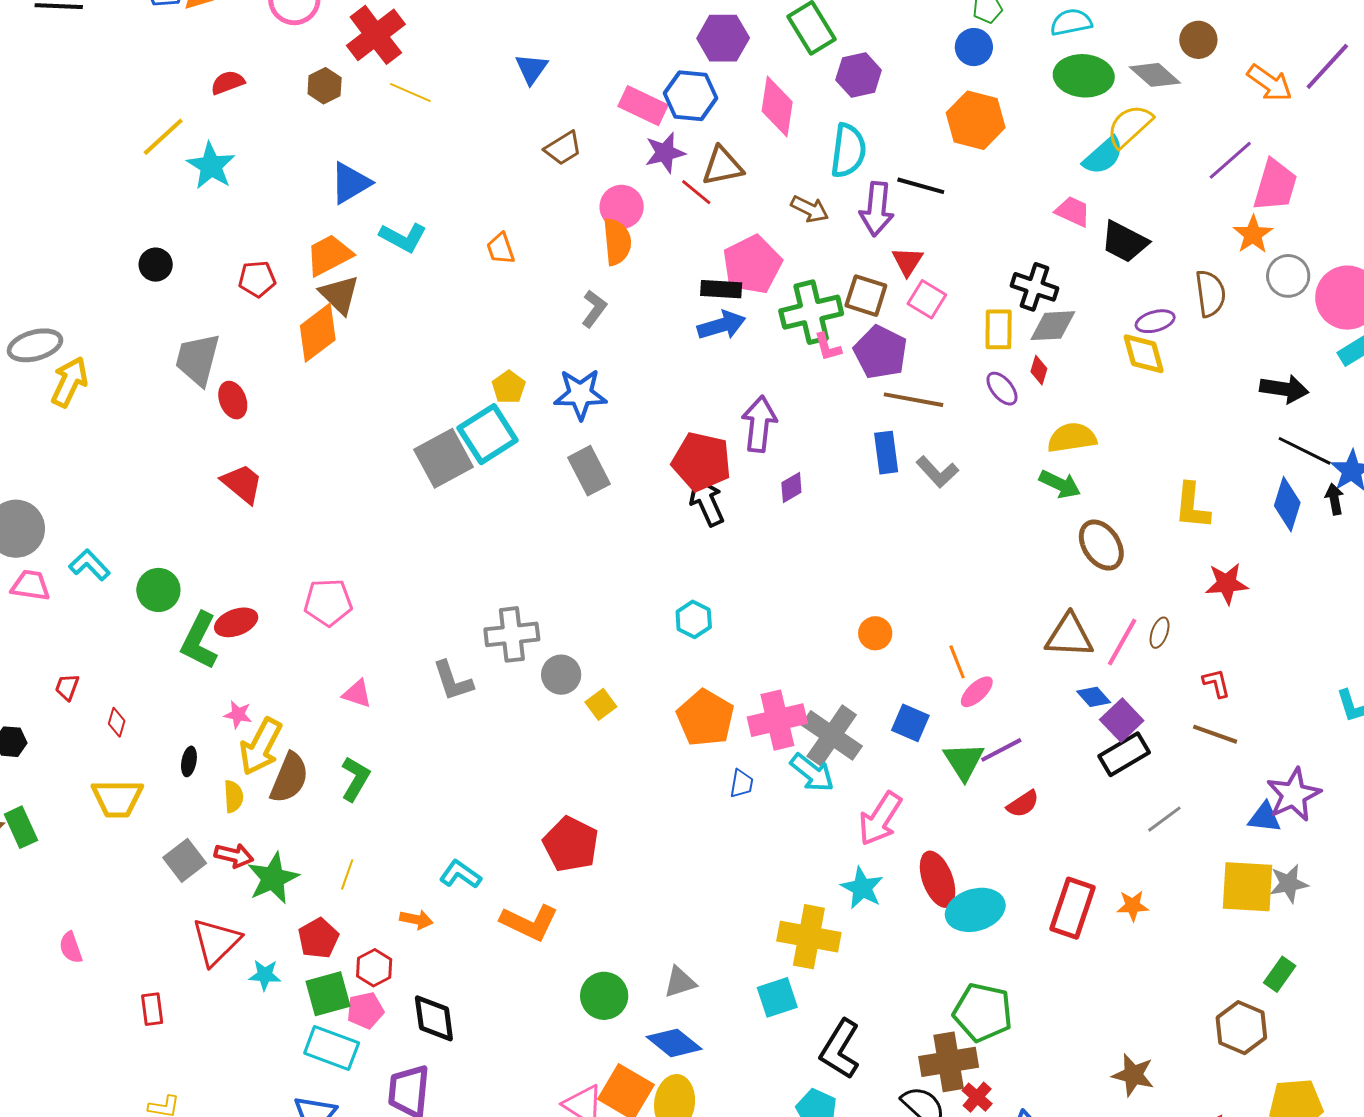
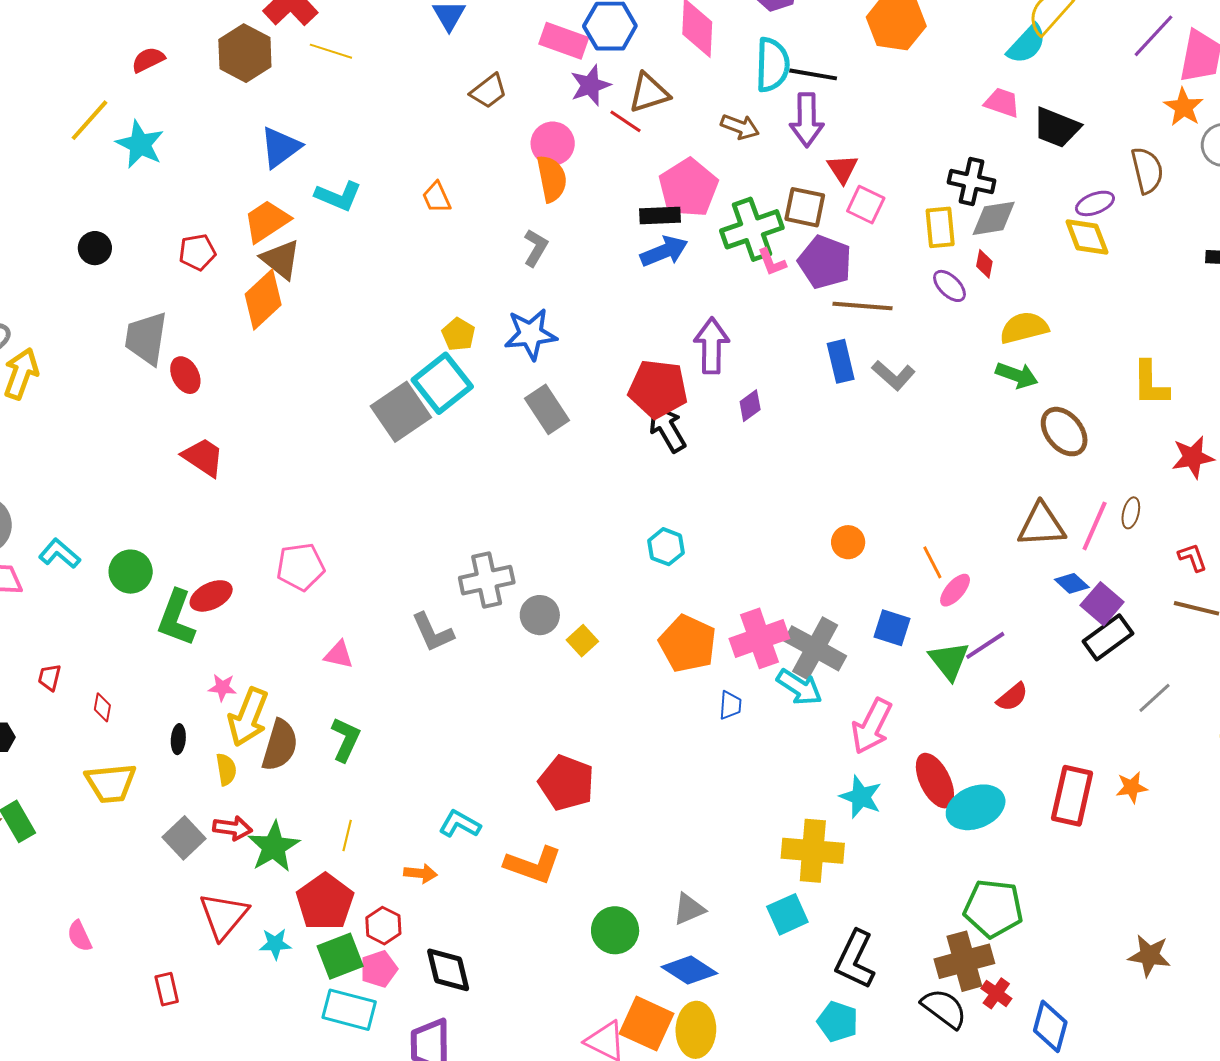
brown hexagon: (325, 86) -> (245, 53), size x1.6
black line: (921, 186) -> (813, 74), moved
red pentagon: (318, 938) -> (325, 902), size x1.4

